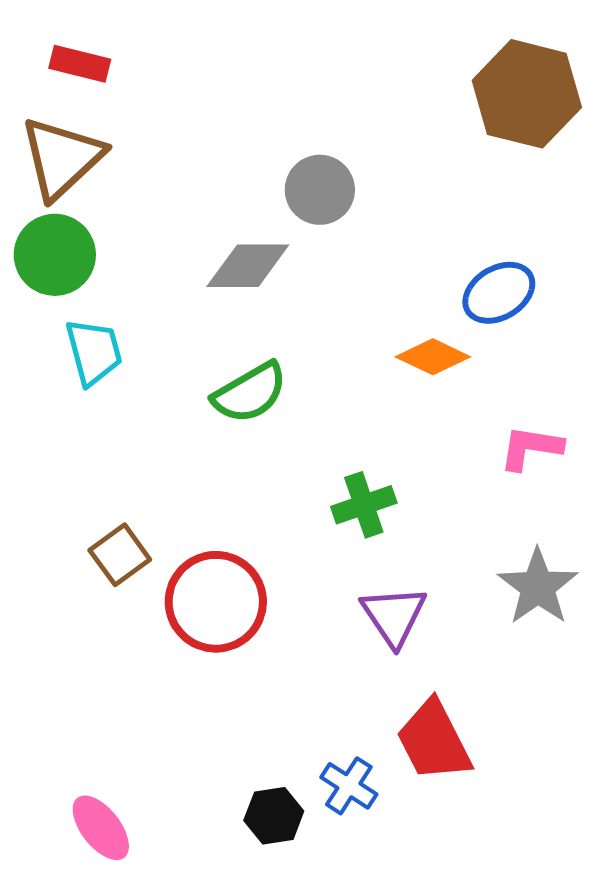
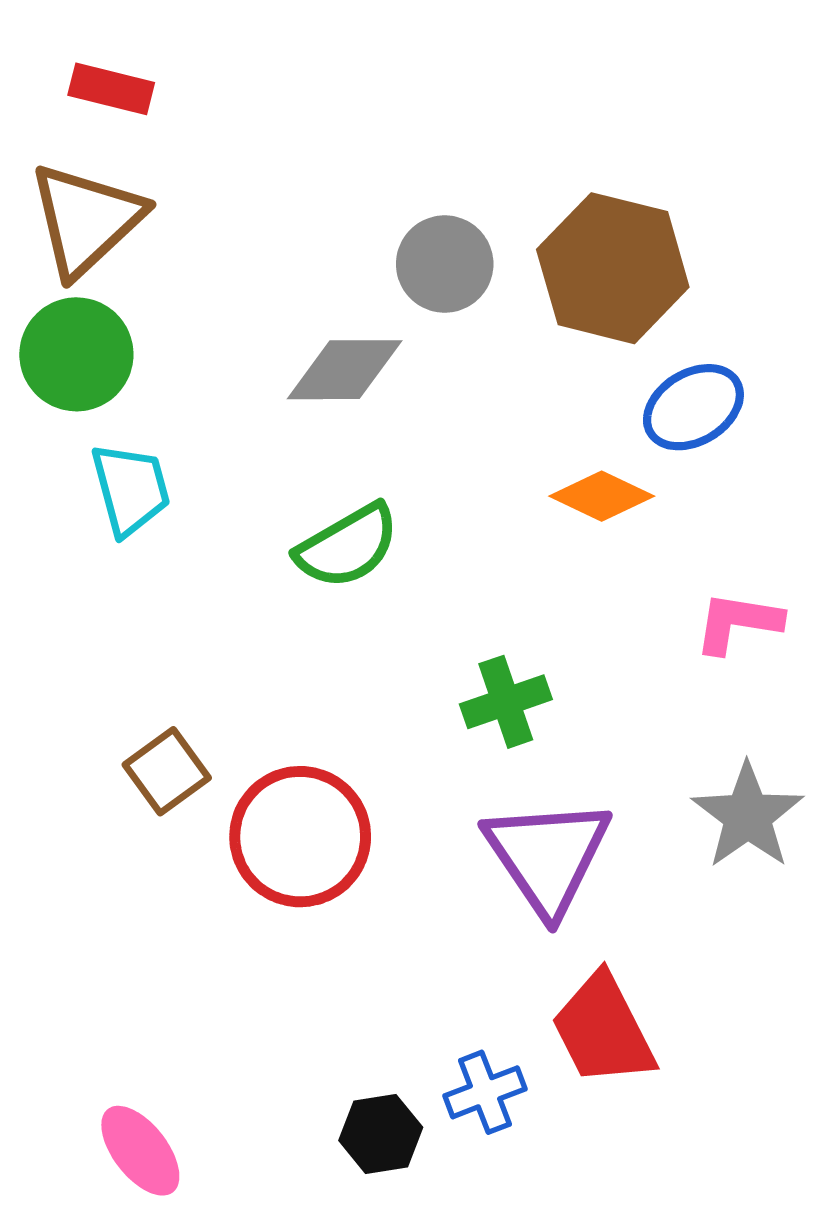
brown hexagon: (527, 94) -> (613, 268), moved
purple triangle: (394, 616) -> (548, 856), size x1.4
blue cross: (349, 786) -> (485, 1092), turned 36

